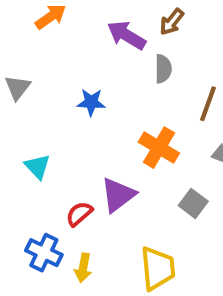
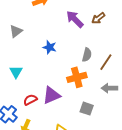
gray semicircle: (163, 69) -> (87, 55), moved
orange cross: (159, 148) -> (77, 77), turned 30
gray square: (193, 203) -> (87, 109), turned -32

